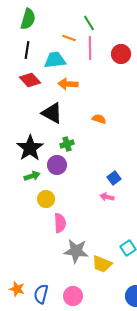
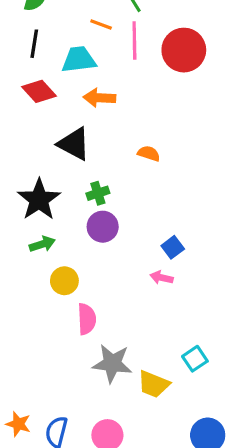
red circle: (121, 54) -> (184, 50), size x1.4
purple circle: (57, 165) -> (103, 227), moved

